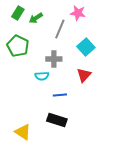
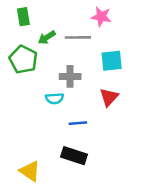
green rectangle: (18, 13) -> (23, 17), turned -40
green arrow: (36, 18) -> (47, 37), moved
gray line: (60, 29) -> (78, 37), turned 66
cyan square: (86, 47) -> (112, 61), turned 36

